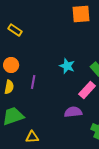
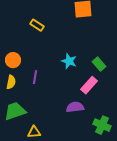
yellow rectangle: (15, 30) -> (37, 25), moved

